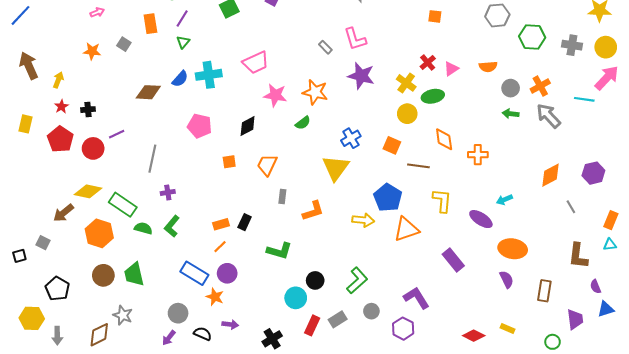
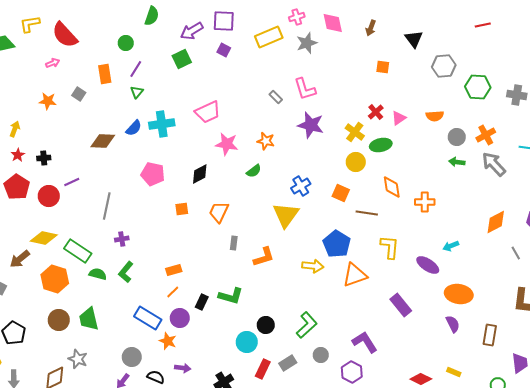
orange star: (315, 92) -> (266, 141), size x0.7
black rectangle: (245, 222) -> (202, 302), moved

